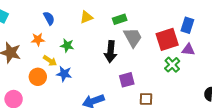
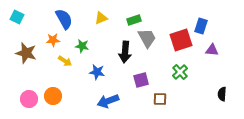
blue semicircle: (49, 18) -> (64, 19), size x1.5
purple triangle: (188, 50) -> (212, 50), moved
green cross: (172, 65) -> (180, 72), moved
blue star: (64, 74) -> (97, 72), moved
orange circle: (38, 77) -> (53, 96), moved

